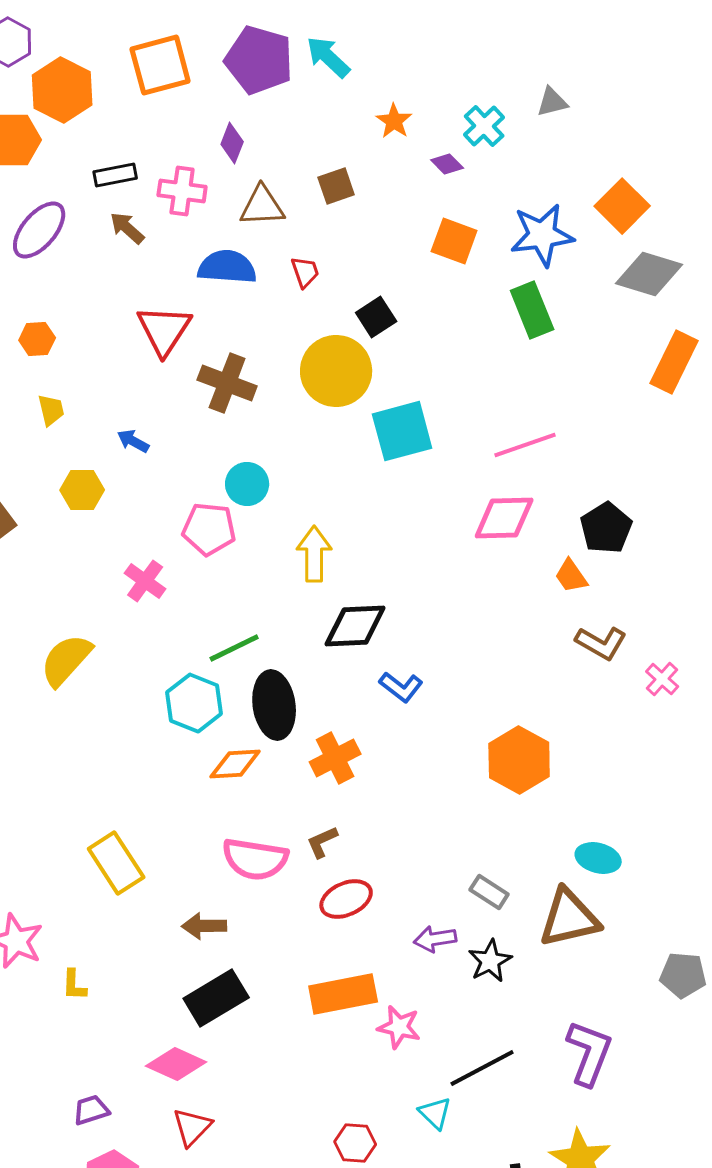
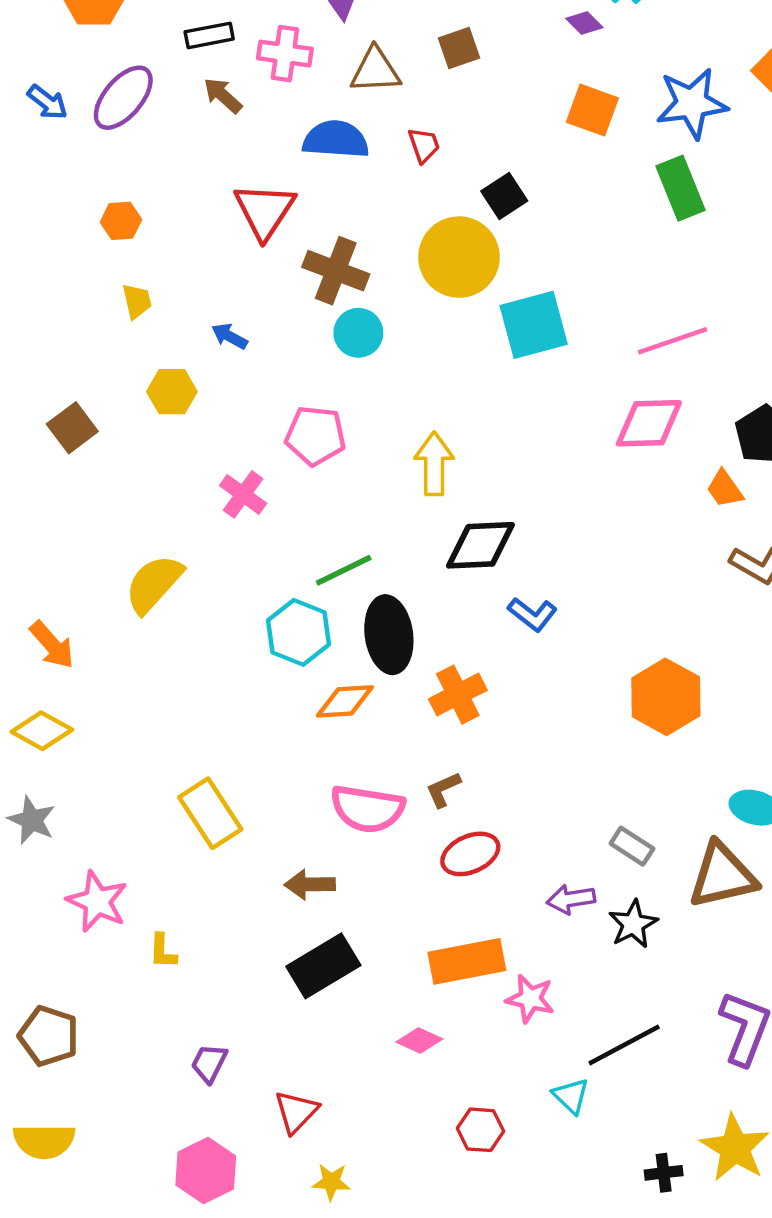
cyan circle: (247, 484) -> (358, 333), moved
pink diamond: (176, 1064) -> (419, 1041), moved, size x0.7
purple trapezoid: (91, 1110) -> (209, 1063), moved, turned -45

